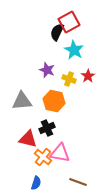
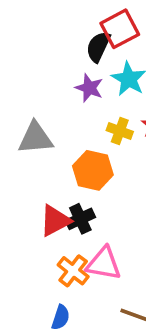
purple star: (47, 70) -> (89, 88), moved
gray triangle: (22, 101) -> (35, 138), moved
red triangle: (28, 139) -> (55, 221), moved, turned -42

